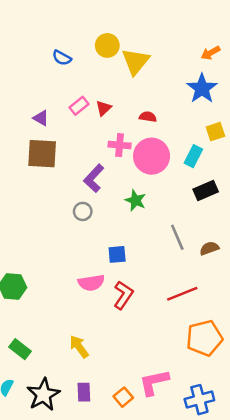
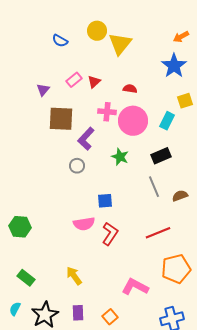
purple triangle: (41, 118) -> (43, 90), turned 40
brown square: (42, 154) -> (61, 119), moved
black rectangle: (206, 191) -> (161, 156), moved
pink L-shape: (154, 382) -> (135, 287), moved, turned 40

